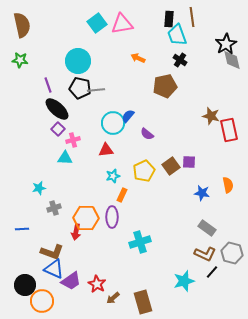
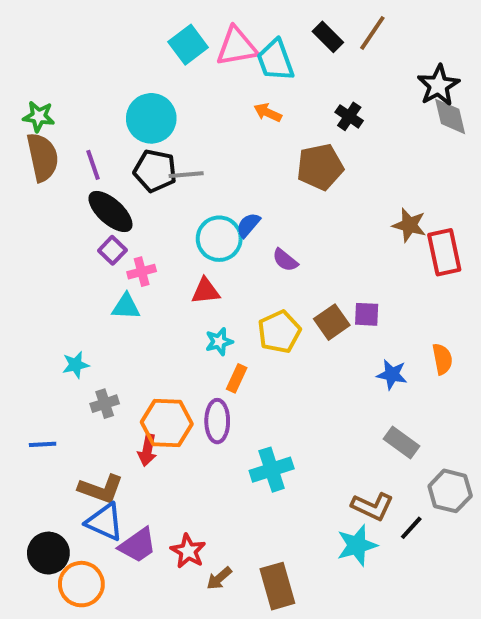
brown line: (192, 17) -> (372, 33), turned 42
black rectangle: (169, 19) -> (328, 37), turned -49
brown semicircle: (22, 25) -> (43, 157), moved
cyan trapezoid: (177, 35) -> (275, 60), moved
brown L-shape: (205, 254) -> (372, 506), moved

